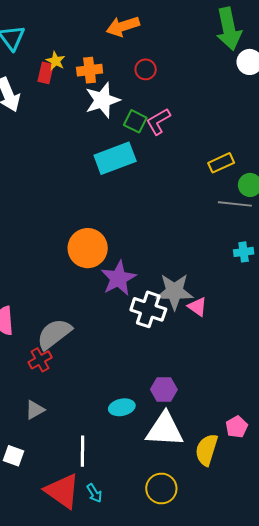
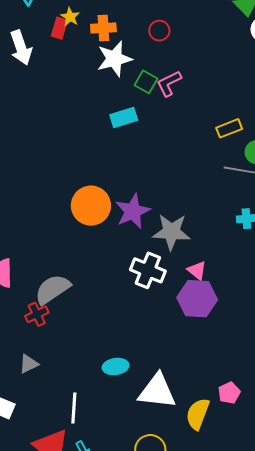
cyan rectangle: (115, 158) -> (124, 117), size x0.7
purple star: (118, 278) -> (133, 211), moved
gray star: (174, 292) -> (171, 232), moved
purple hexagon: (164, 390) -> (197, 299), moved, size x1.5

